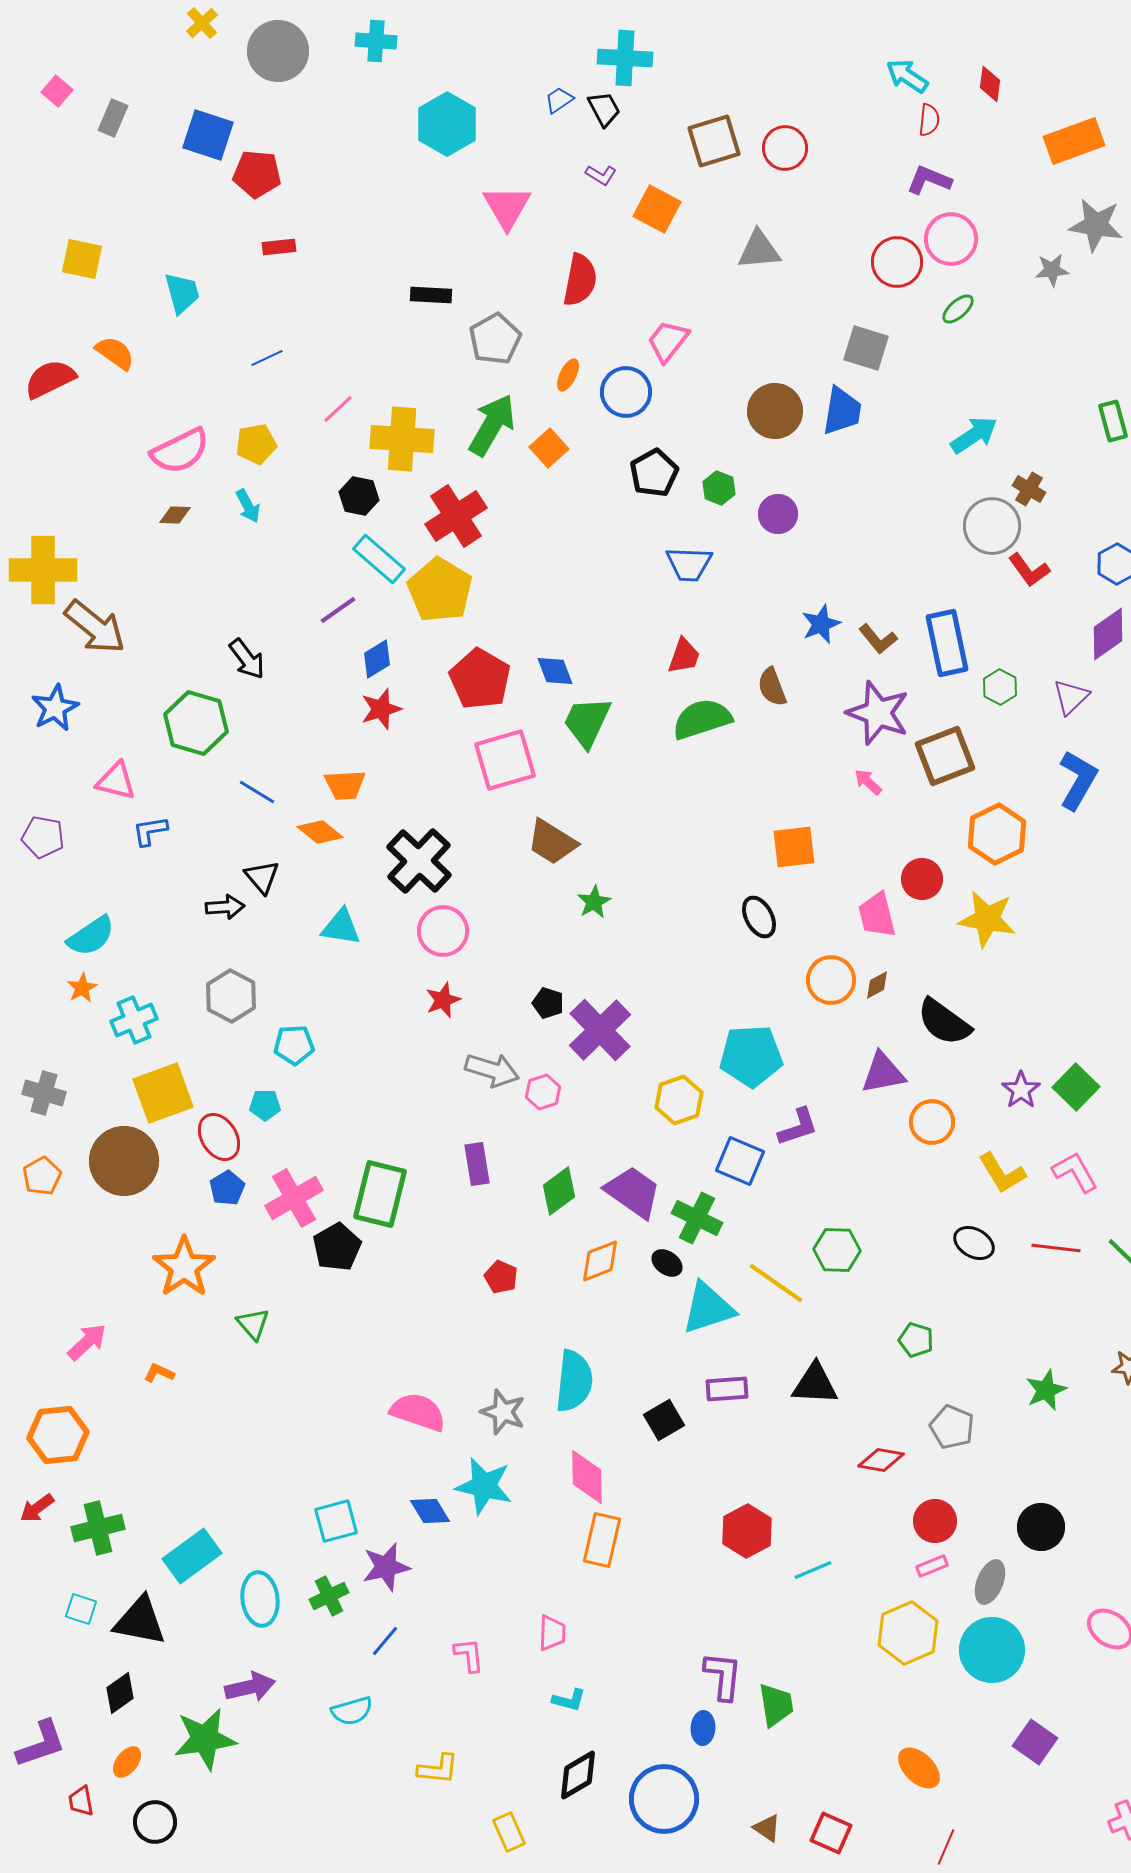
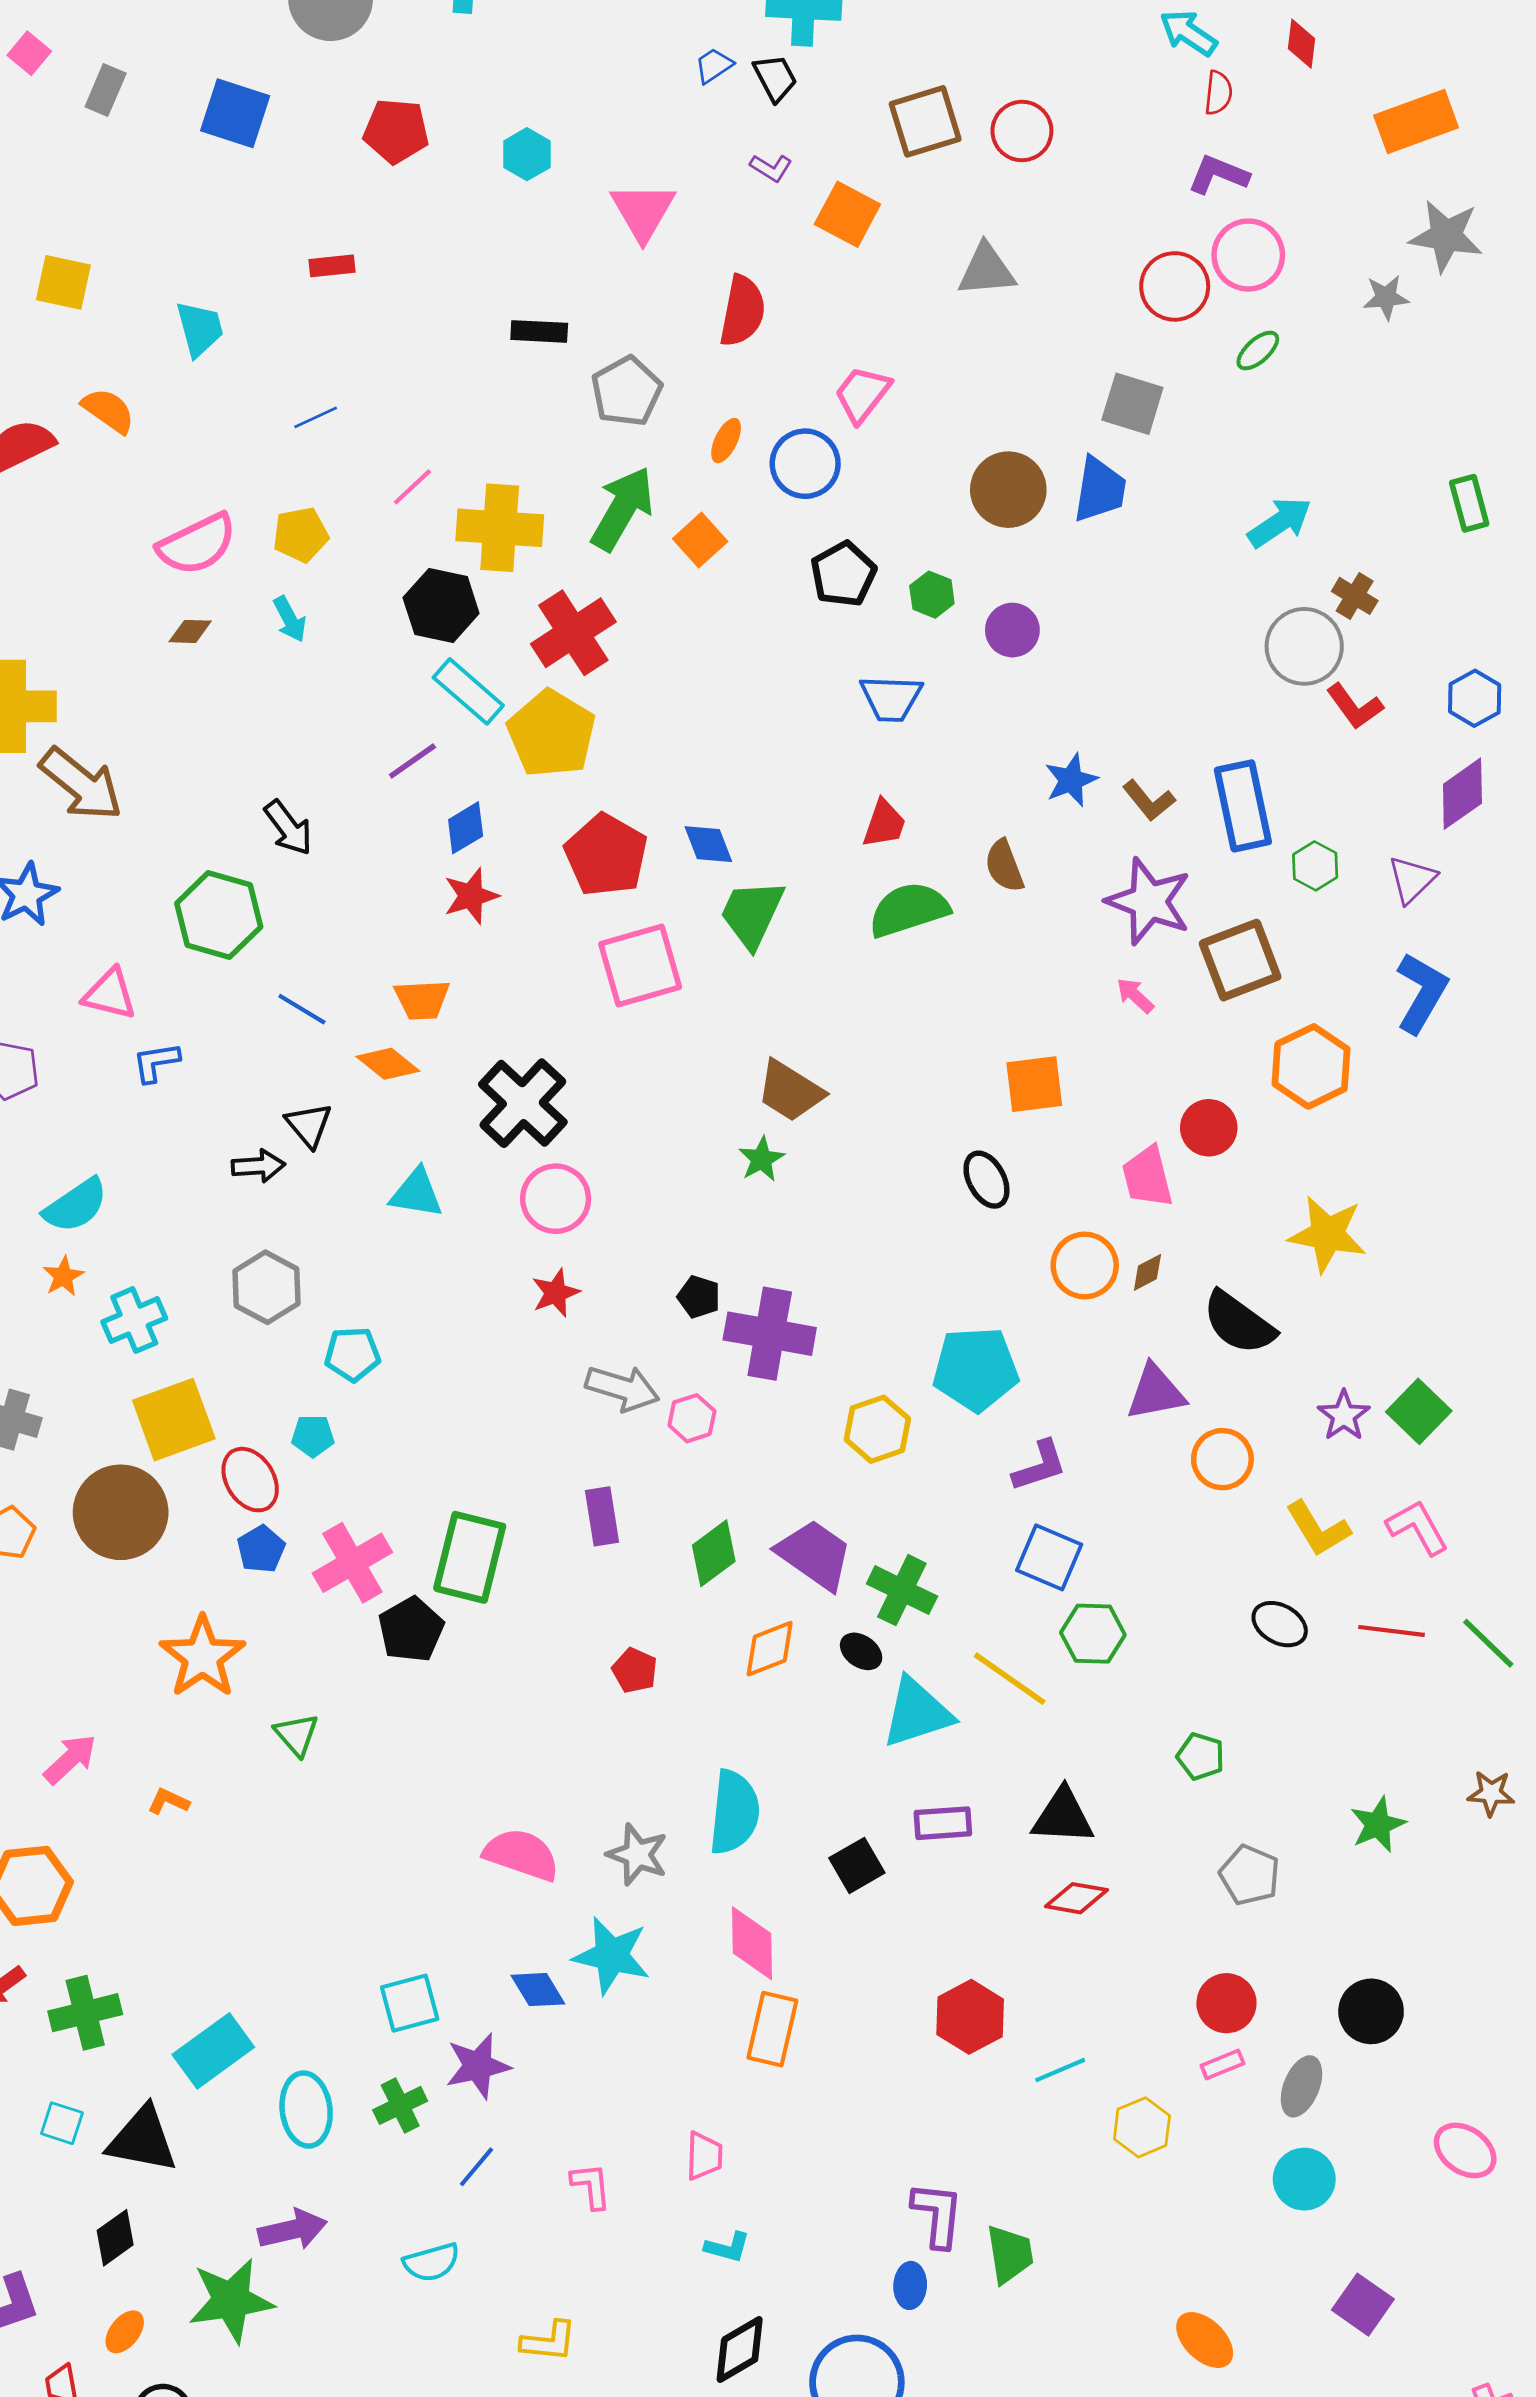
cyan hexagon: (447, 124) -> (527, 154), moved, size x0.6
red pentagon: (257, 174) -> (396, 131), moved
black hexagon: (359, 496) -> (441, 606), size x1.4
brown trapezoid: (552, 842) -> (790, 1091), moved
yellow star: (987, 919) -> (1327, 1234), moved
purple cross: (600, 1030) -> (770, 1334), turned -36
blue square: (740, 1161) -> (1049, 1557), moved
red diamond: (881, 1460) -> (1076, 1898), moved
yellow hexagon: (908, 1633) -> (1142, 2127), moved, size x0.7
cyan circle: (992, 1650) -> (1304, 2179), size x0.7

